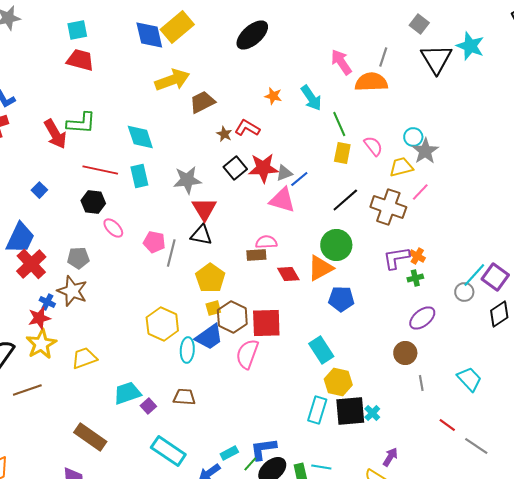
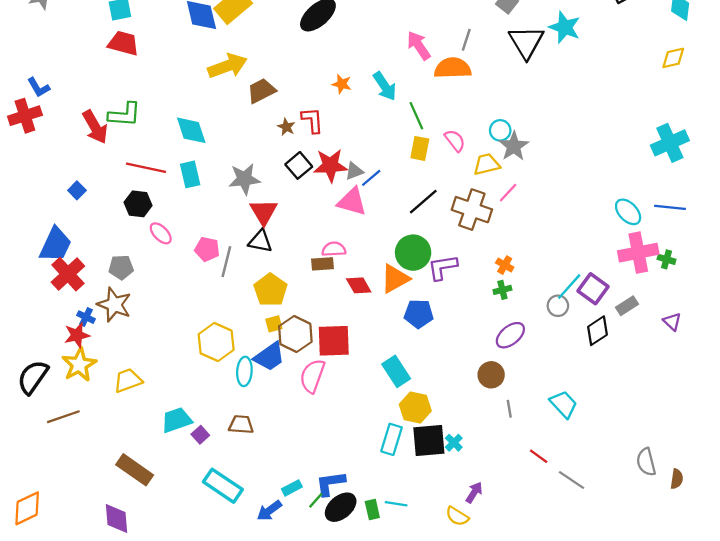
red L-shape: (247, 128) -> (312, 120), turned 55
purple L-shape: (396, 258) -> (442, 267), moved

